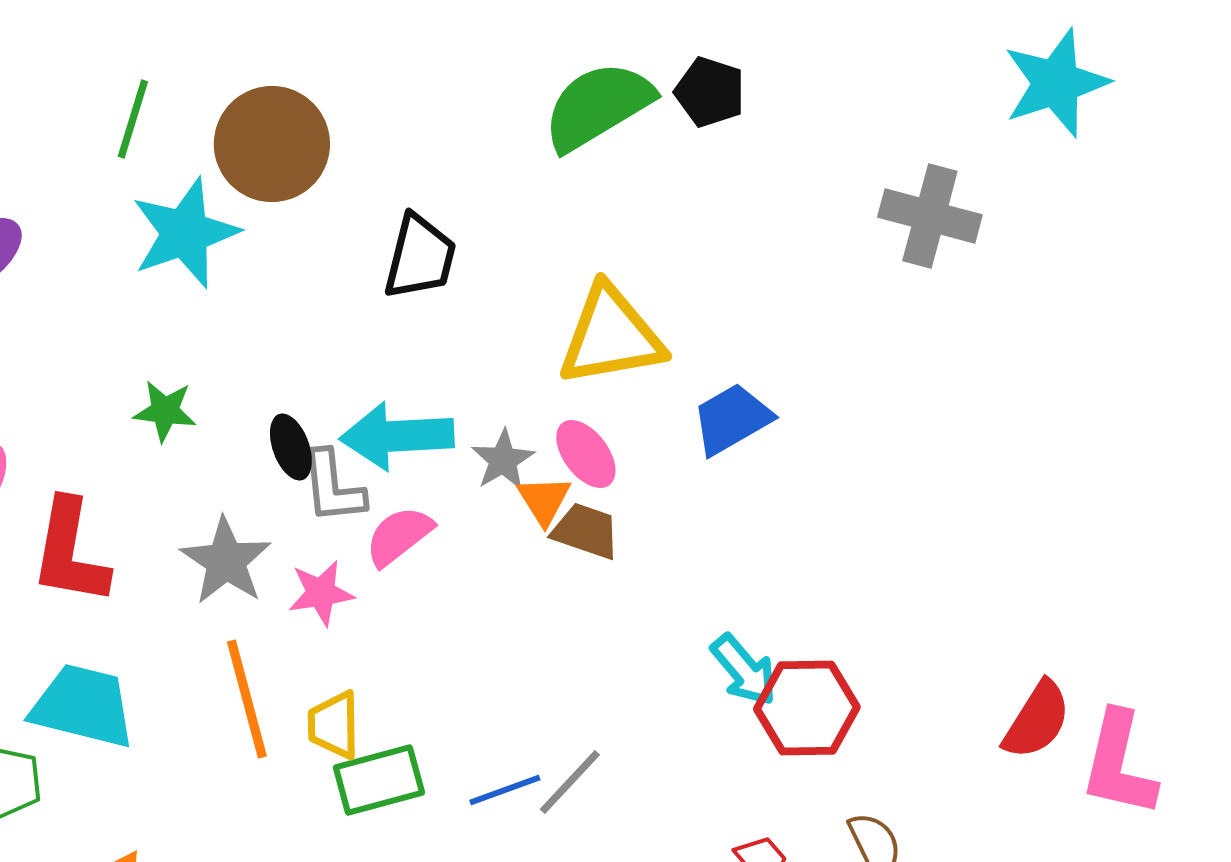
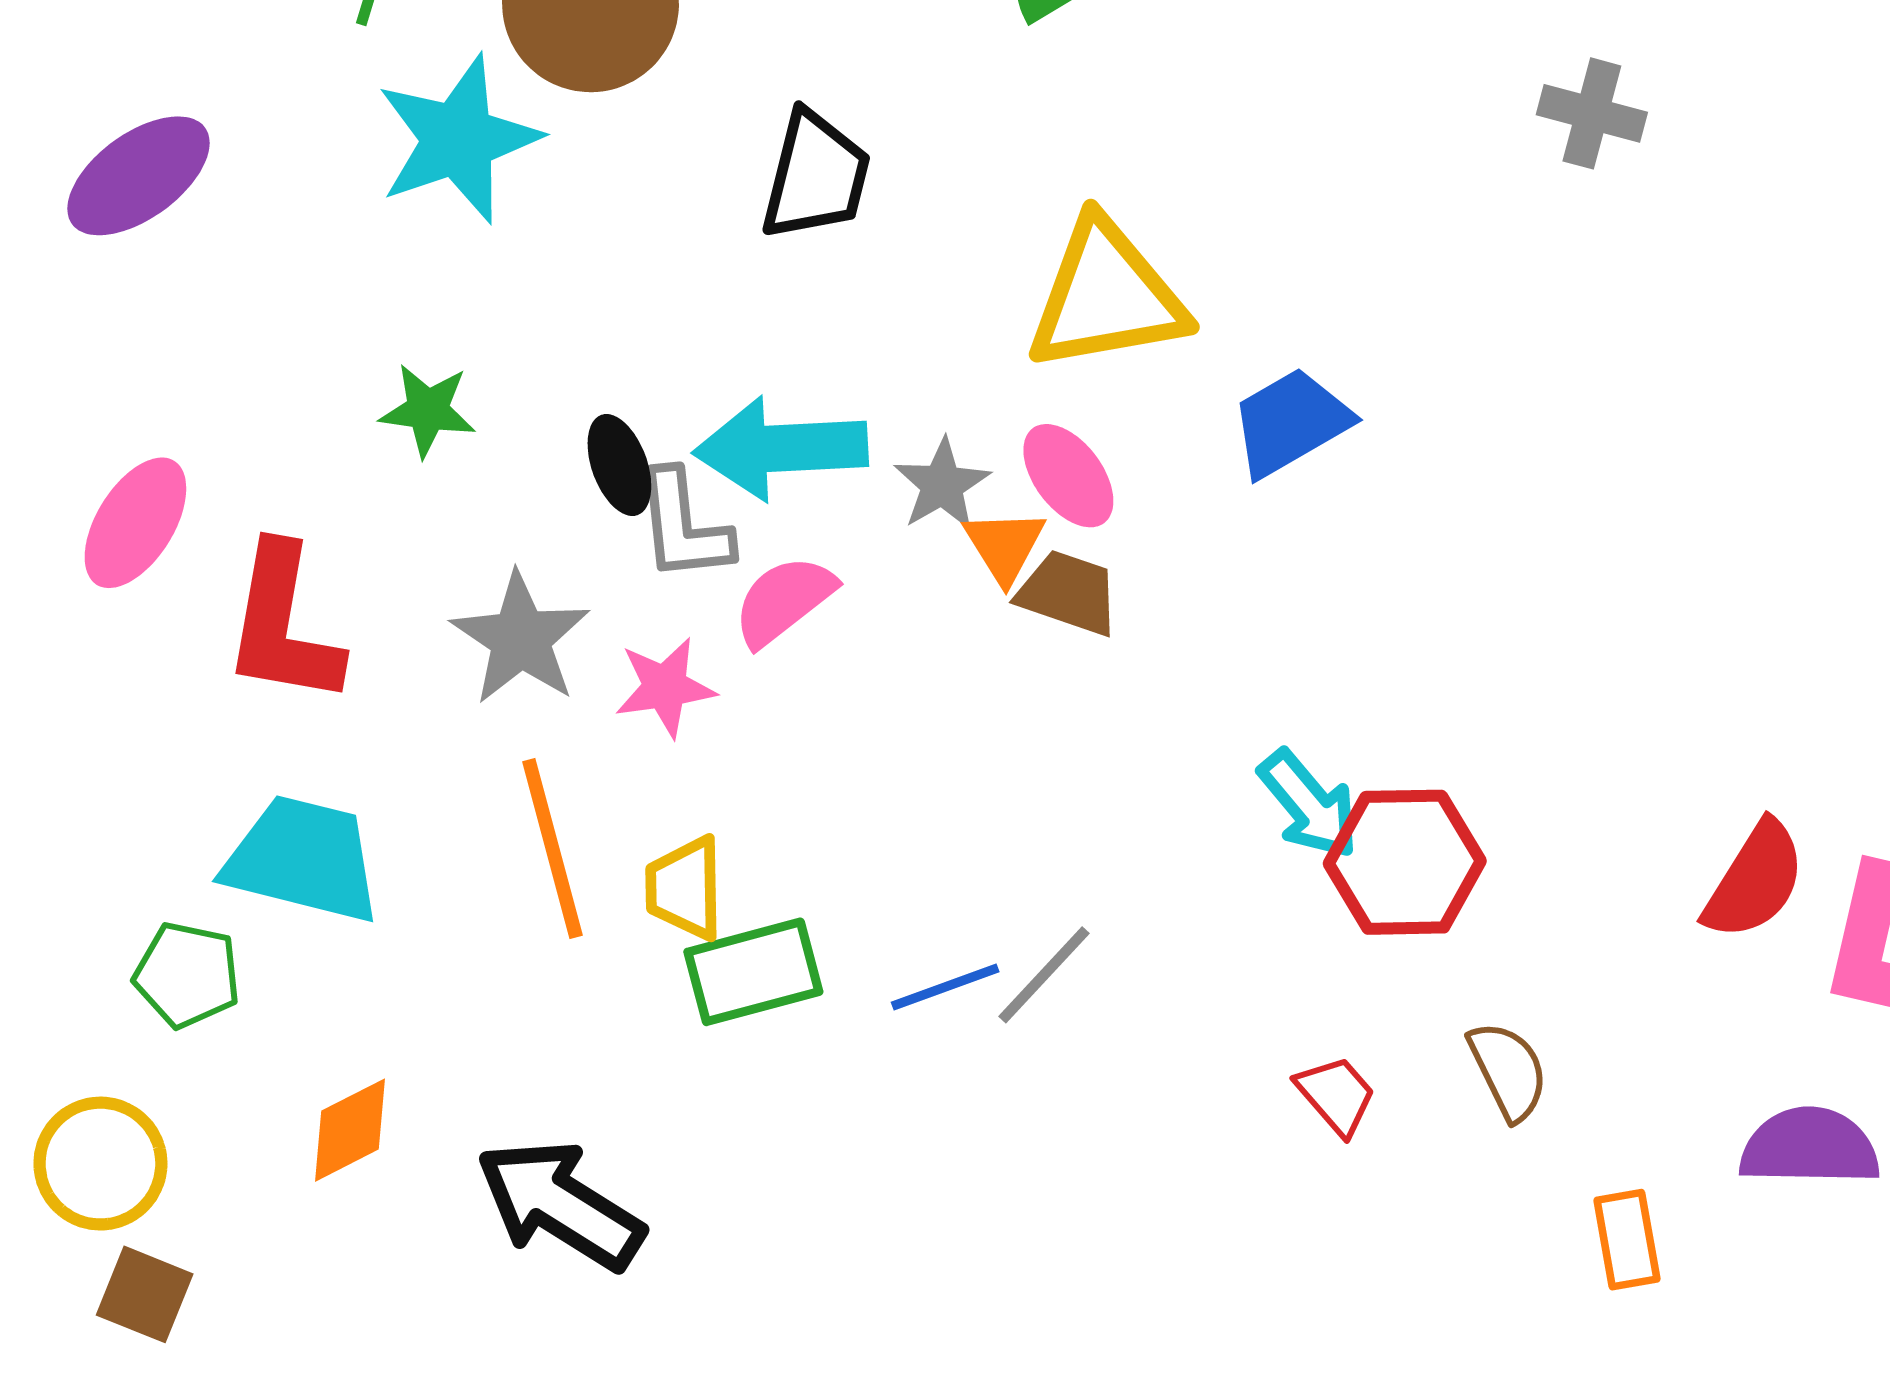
gray cross: (930, 216) -> (1592, 113), size x0.7

